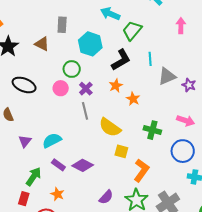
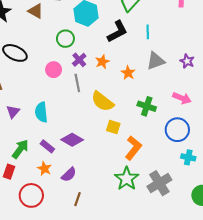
gray triangle: (167, 76) -> (156, 61), moved
orange star: (116, 86) -> (102, 62), moved
pink circle: (61, 88) -> (54, 70), moved
cyan semicircle: (52, 140) -> (41, 112), turned -72
purple rectangle: (58, 165) -> (47, 146), moved
purple semicircle: (106, 197) -> (69, 175), moved

